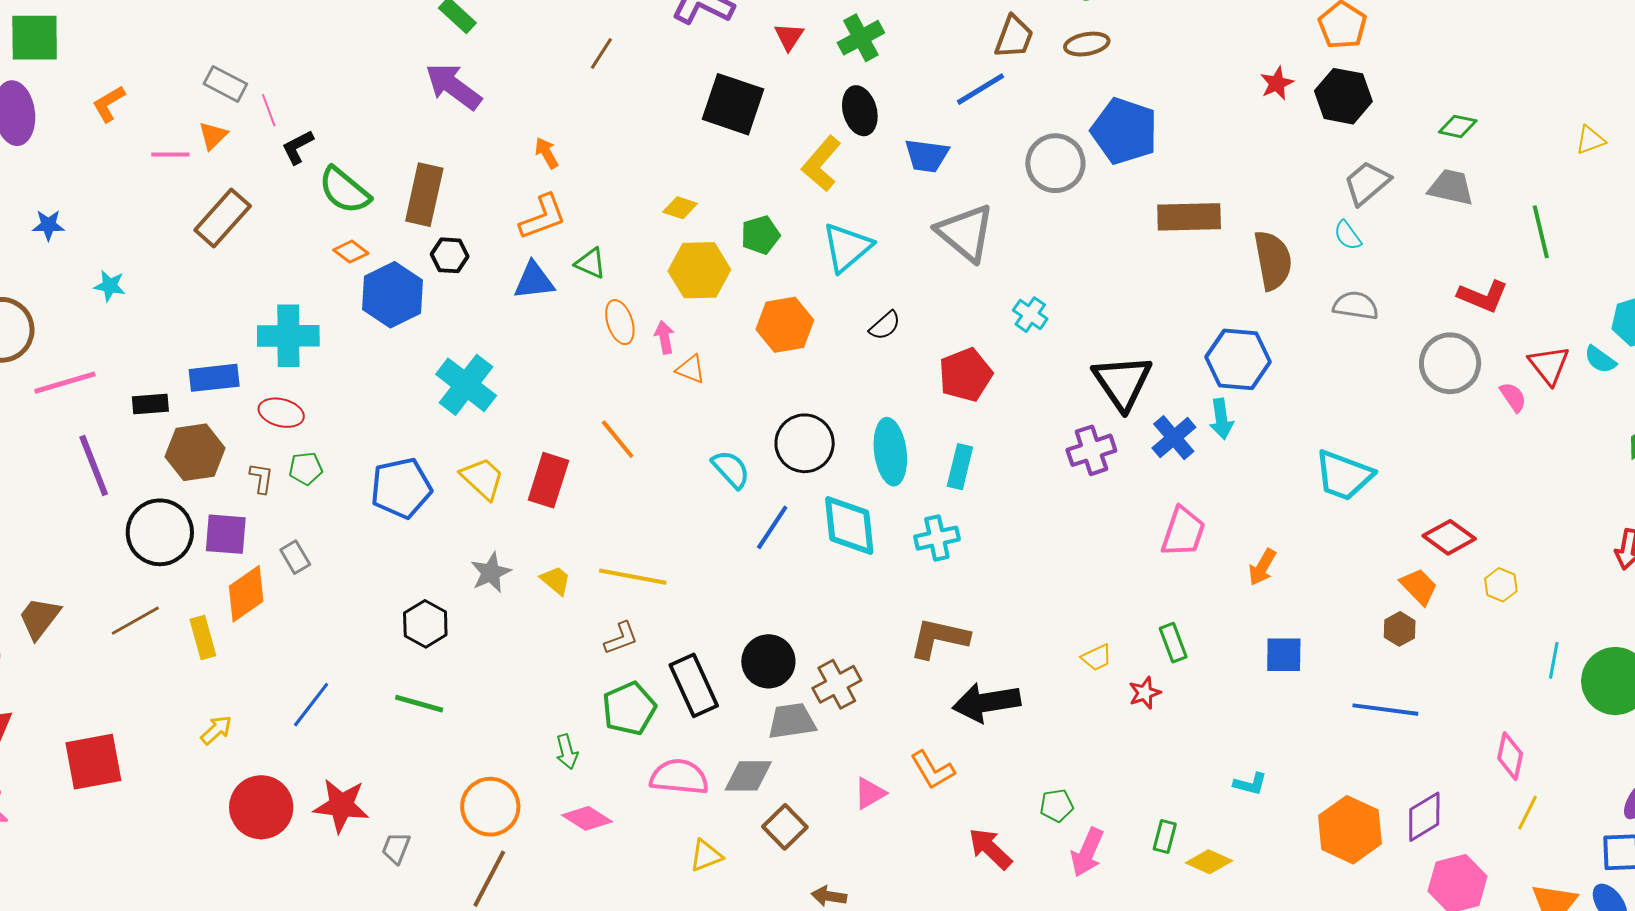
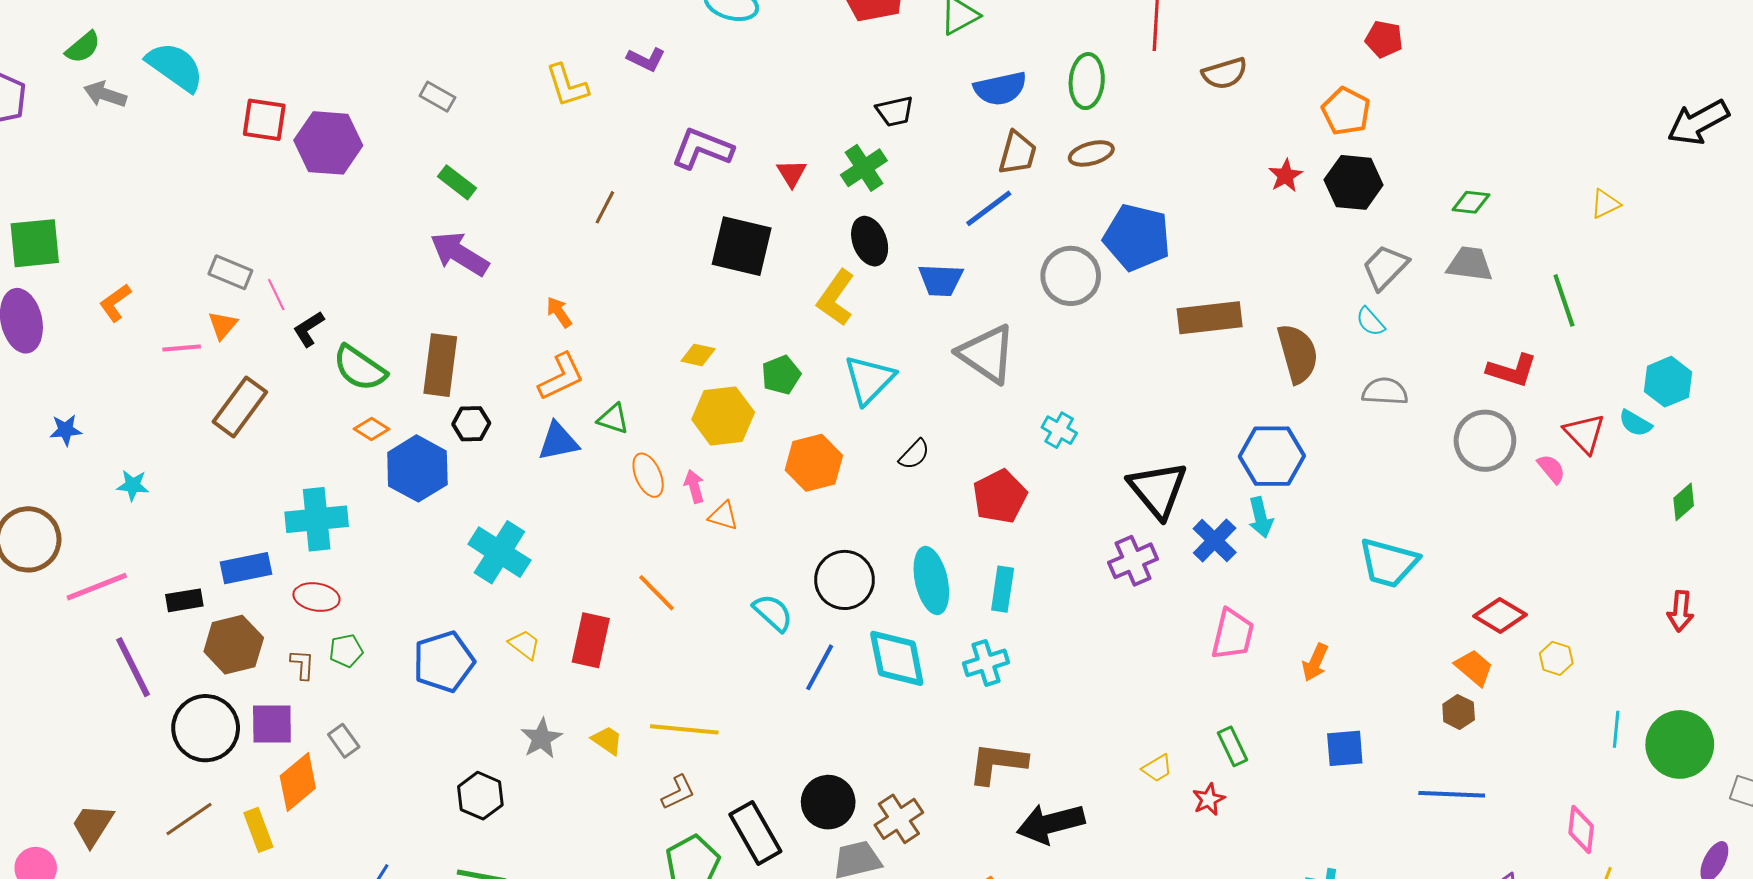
yellow trapezoid: (482, 478) -> (524, 645), size x0.7

